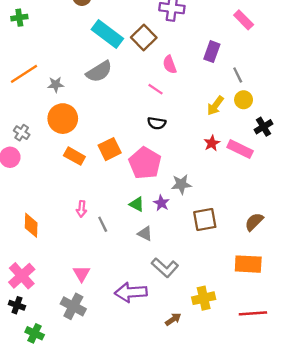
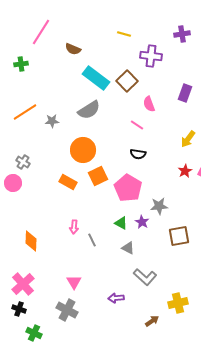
orange circle: (63, 119) -> (83, 150), moved
purple arrow: (131, 292) -> (116, 298), size x0.6

